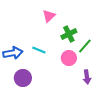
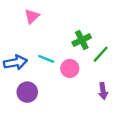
pink triangle: (49, 16) -> (32, 16), moved
pink circle: (69, 58) -> (70, 68), moved

